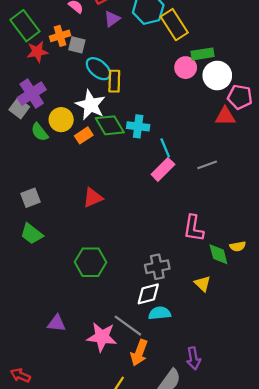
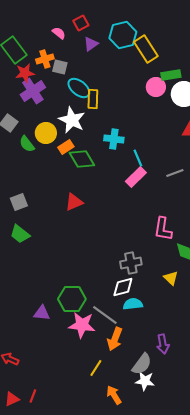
purple cross: (32, 94) -> (33, 91), moved
green diamond: (110, 125) -> (82, 159), moved
green hexagon: (91, 262) -> (72, 299), moved

